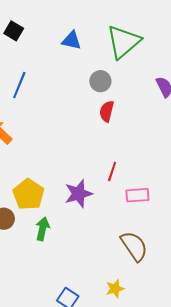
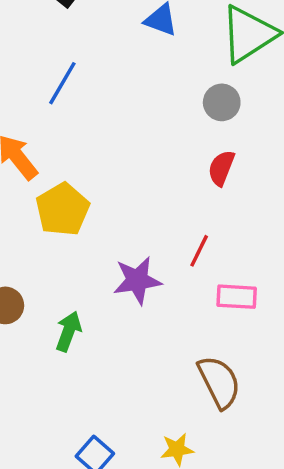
gray circle: (100, 81) -> (222, 102), moved
red semicircle: (107, 111) -> (221, 168), moved
yellow pentagon: (28, 194) -> (62, 209), moved

